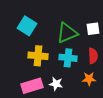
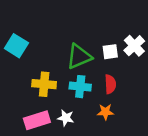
cyan square: (27, 26) -> (16, 46), moved

